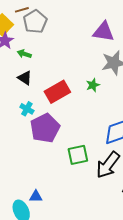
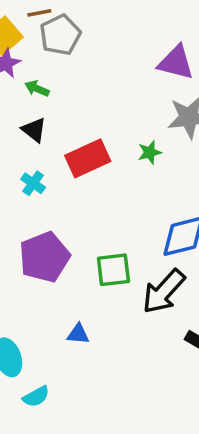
purple pentagon: (45, 128) -> (44, 257), moved
blue triangle: (36, 196) -> (78, 334), moved

